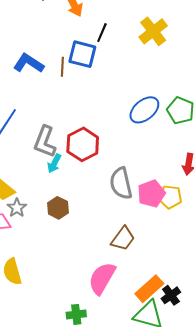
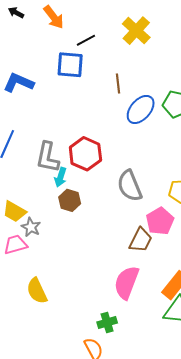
black line: (102, 33) -> (86, 40), turned 48
brown line: (62, 67) -> (118, 83), moved
pink pentagon: (151, 194) -> (160, 221), moved
brown hexagon: (58, 208) -> (70, 200), moved

